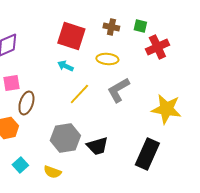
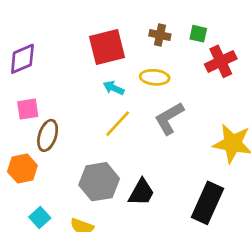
red square: (71, 36) -> (107, 47), turned -32
cyan arrow: (65, 66) -> (114, 88), moved
black trapezoid: (97, 146) -> (141, 192), turned -45

